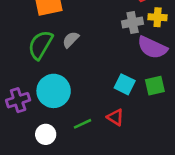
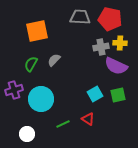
green semicircle: (40, 45) -> (31, 64), size x0.7
cyan square: (125, 84) -> (95, 94), turned 35
purple cross: (18, 100) -> (14, 90), moved
white circle: (46, 134) -> (27, 134), moved

